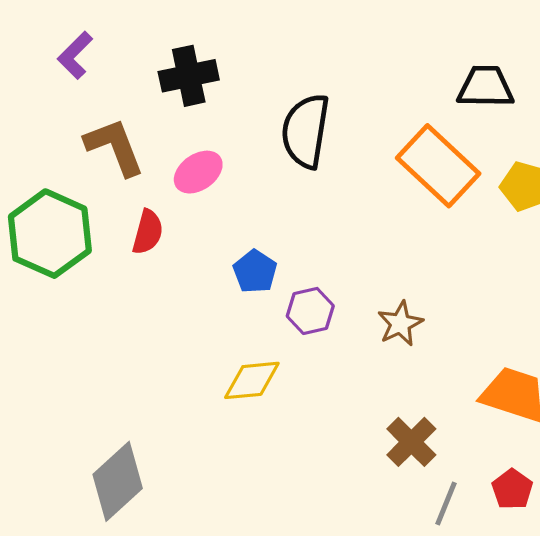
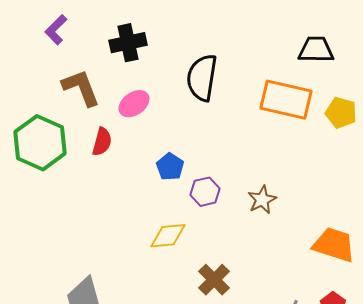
orange rectangle: (438, 166) -> (286, 100), turned -30
brown cross: (411, 442) -> (214, 280), moved

